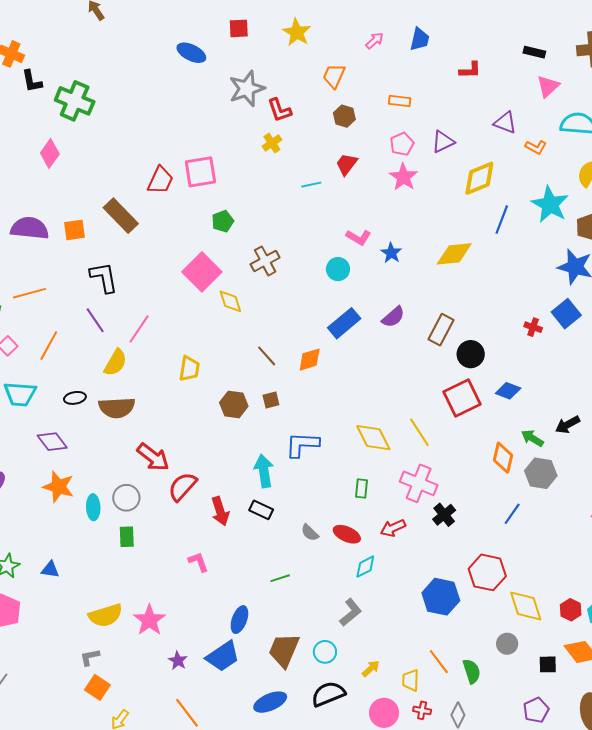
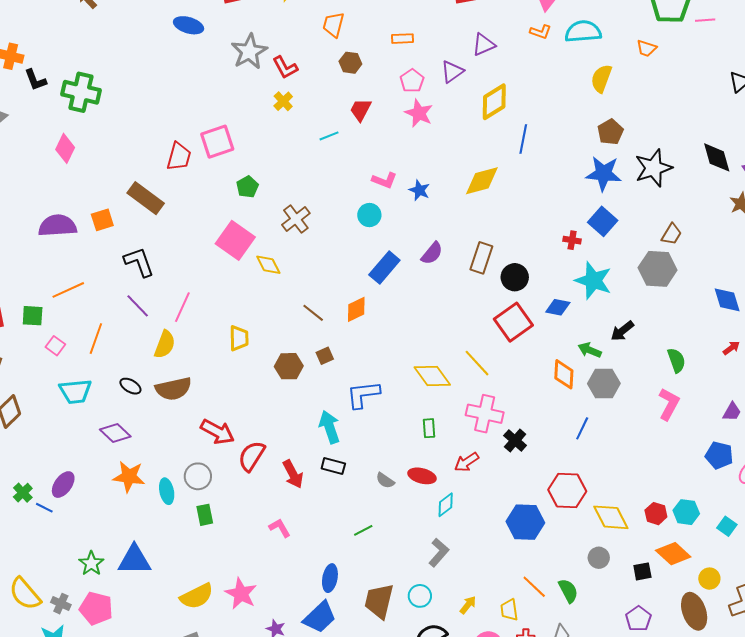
purple triangle: (505, 123) -> (484, 45), moved, turned -35
orange L-shape: (536, 147) -> (541, 32), moved
cyan star: (550, 204) -> (593, 281), moved
black ellipse: (75, 398) -> (130, 386), turned 50
blue triangle: (50, 570) -> (134, 560), size x1.8

